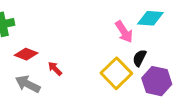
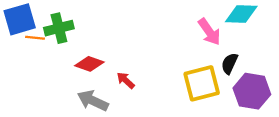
yellow square: (116, 73) -> (202, 83), turned 32

